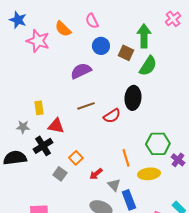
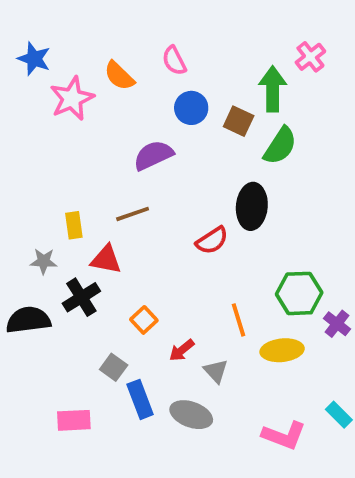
pink cross: (173, 19) -> (310, 57), moved
pink star: (38, 41) -> (72, 98), turned 30
brown line: (86, 106) -> (133, 214), moved
gray square: (60, 174) -> (114, 367), moved
blue rectangle: (129, 200) -> (140, 399), moved

